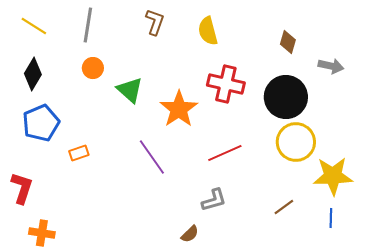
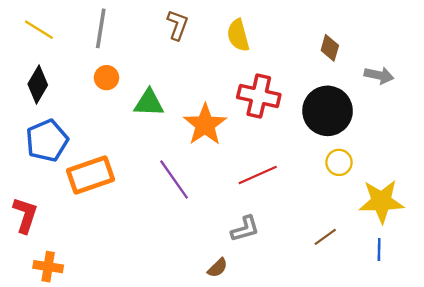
green triangle: (130, 90) -> (149, 103), turned -40
yellow circle: (296, 142) -> (339, 162), size x0.6
orange rectangle: (79, 153) -> (90, 175), size x2.0

